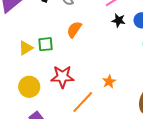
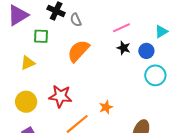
orange semicircle: (74, 29) -> (78, 51), size x1.4
green square: (45, 44) -> (41, 36), moved

